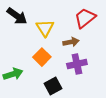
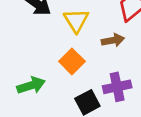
purple cross: (77, 64) -> (117, 87), moved

